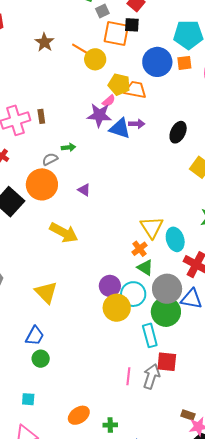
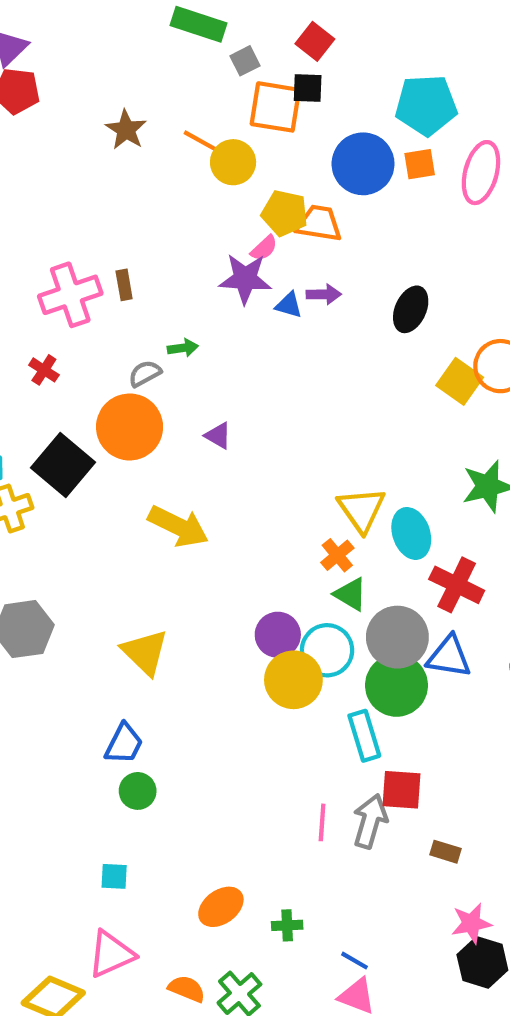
blue triangle: (120, 128) -> (289, 305), size x0.6
brown rectangle: (188, 415) -> (446, 852), moved

